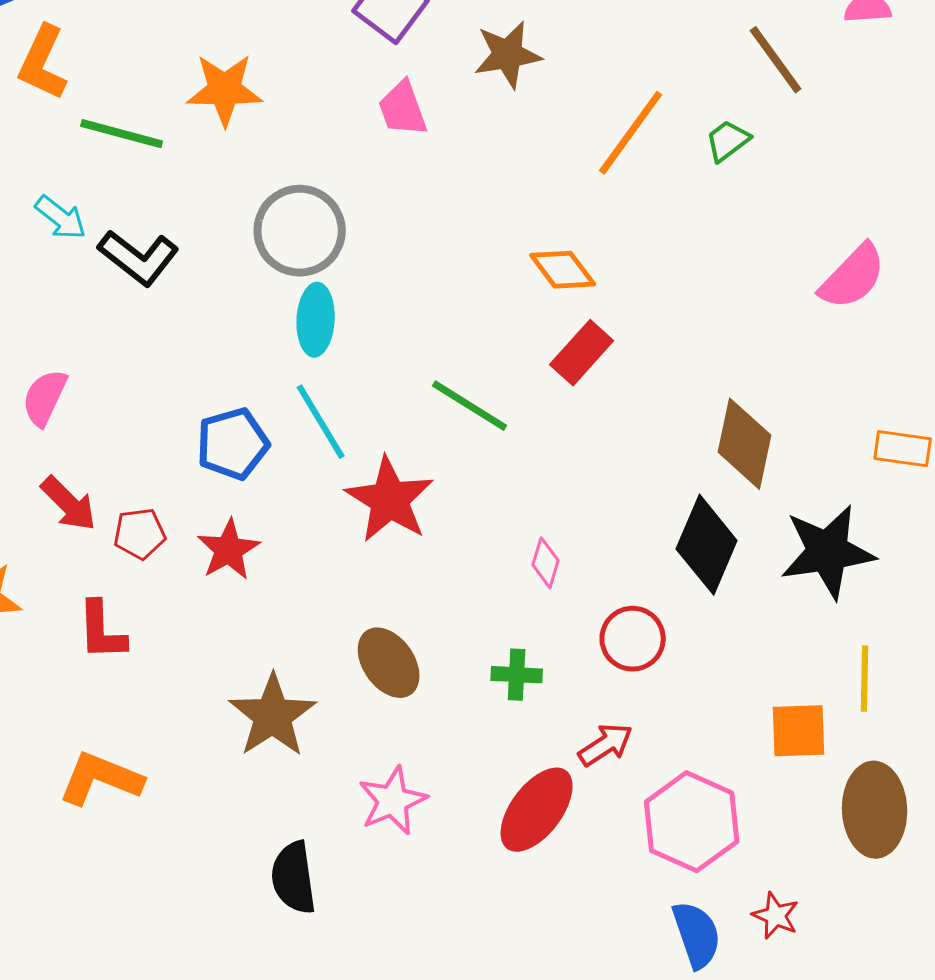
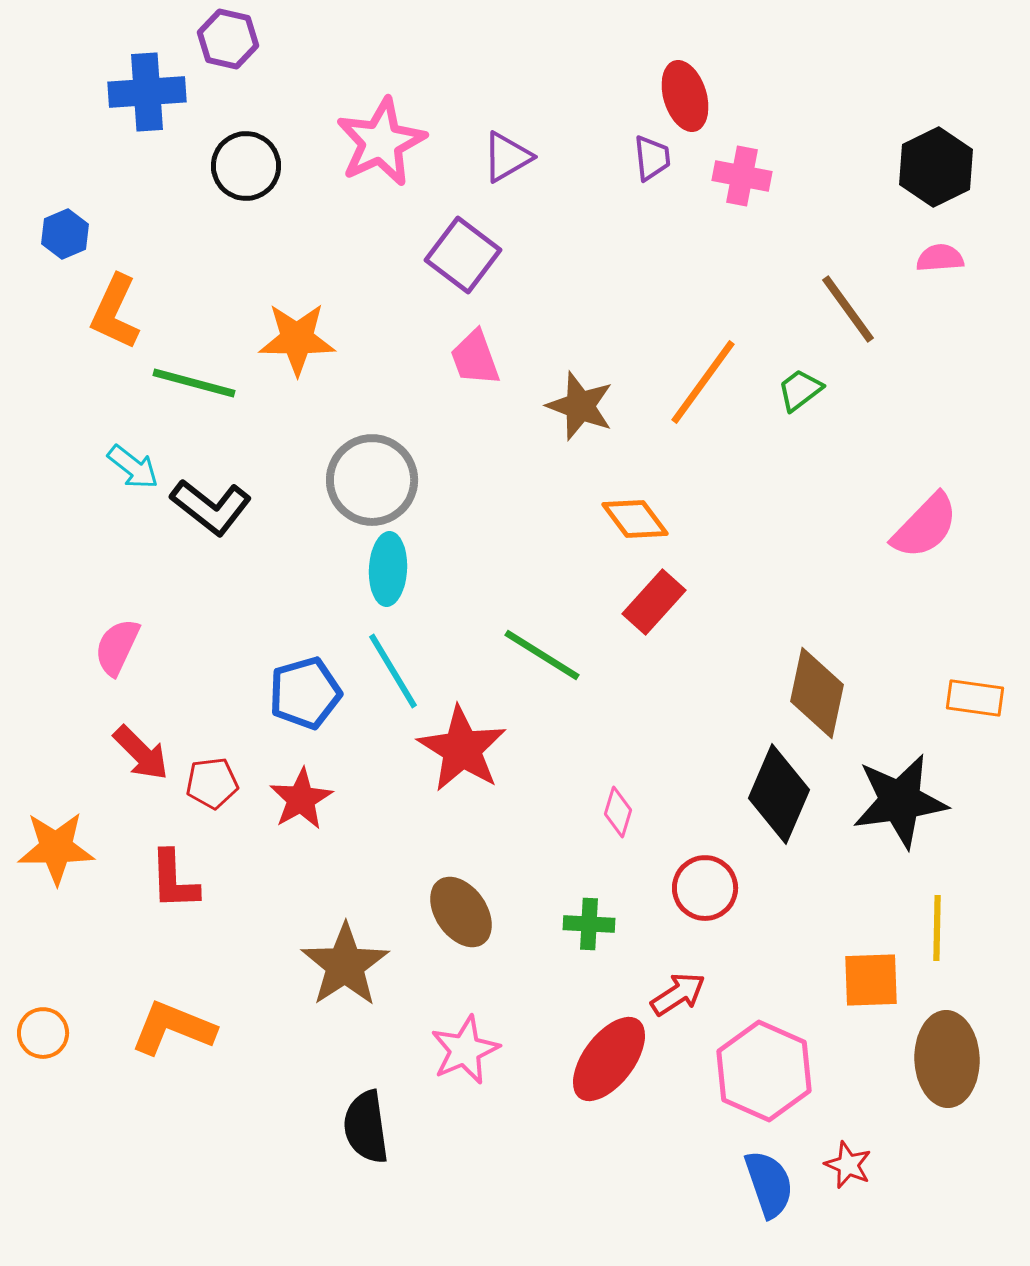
brown star: (508, 55) -> (580, 406), moved, turned 30

